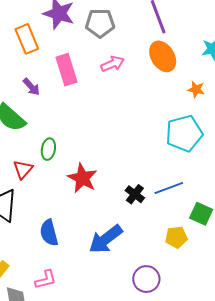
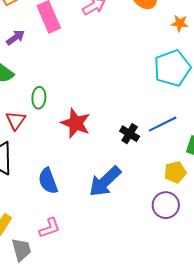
purple arrow: (31, 87) -> (16, 38), turned -78
purple circle: (146, 279) -> (166, 205), moved

